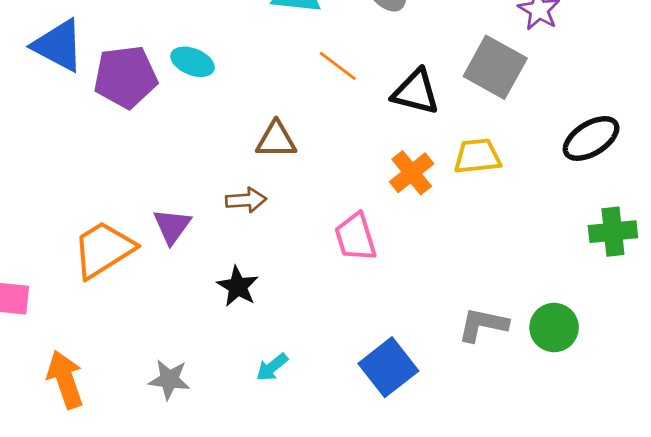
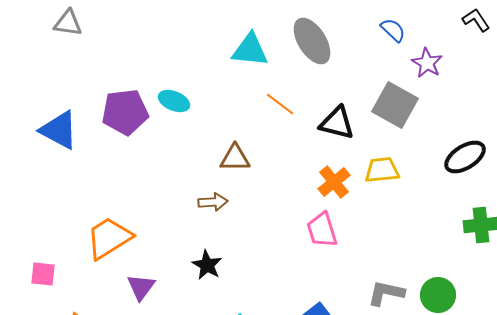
blue triangle: (58, 45) -> (59, 130), moved
purple triangle: (172, 226) -> (141, 287), moved
pink trapezoid: (356, 237) -> (322, 230), moved

